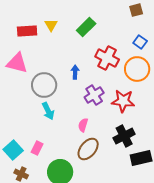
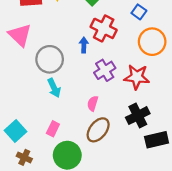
blue square: (140, 42) -> (139, 12), moved
red cross: (107, 58) -> (104, 28), moved
pink triangle: (17, 63) -> (20, 35), turned 30
pink rectangle: (37, 148) -> (53, 129), moved

